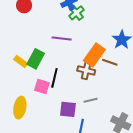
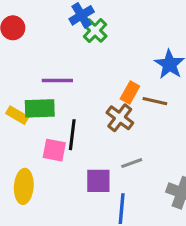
purple line: (62, 39) -> (57, 80), moved
orange rectangle: (94, 55) -> (130, 93), size x0.6
green rectangle: (36, 59) -> (40, 108), turned 66
brown cross: (86, 70) -> (120, 118), turned 30

